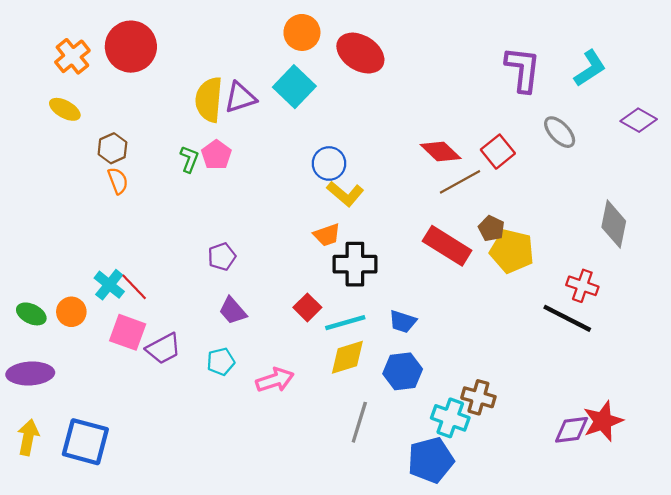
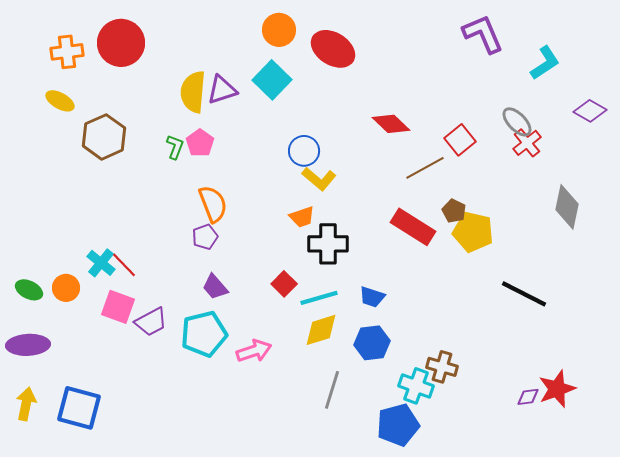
orange cross: (72, 56) -> (67, 52), turned 32
purple L-shape: (523, 69) -> (483, 34), moved, turned -30
brown hexagon: (112, 148) -> (104, 137), size x1.6
red diamond: (441, 152) -> (391, 124), moved
orange semicircle: (118, 181) -> (213, 204), moved, size x1.5
red cross: (582, 286) -> (527, 143), moved, turned 32
cyan pentagon: (221, 362) -> (204, 334), size x1.8
purple diamond: (572, 430) -> (528, 397), size x0.7

